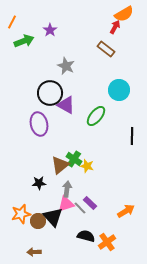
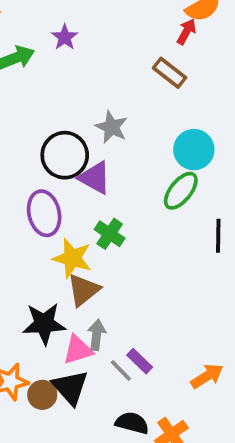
gray star: (66, 66) -> (112, 127), moved
green ellipse: (96, 116) -> (181, 191), moved
green cross: (74, 159) -> (110, 234), moved
yellow star: (87, 166) -> (72, 258), moved, size x1.5
black star: (39, 183) -> (44, 324), size x1.6
pink triangle: (66, 204) -> (78, 350), moved

